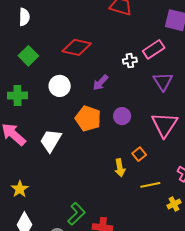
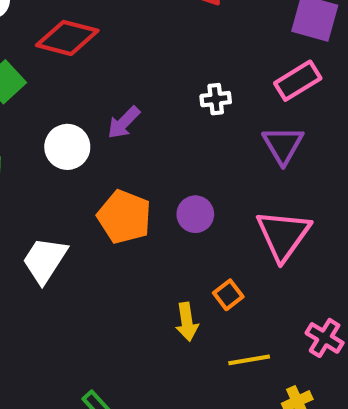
red diamond: (77, 47) -> (67, 38), moved
pink rectangle: (154, 49) -> (298, 81), moved
purple arrow: (100, 83) -> (124, 123), moved

